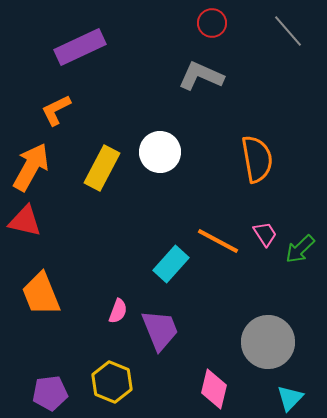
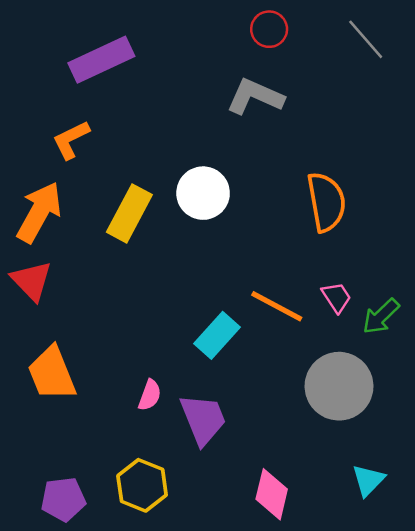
red triangle: (25, 221) -> (32, 281), turned 33
gray circle: (268, 342) -> (339, 386), moved
cyan triangle: (290, 398) -> (368, 480), moved

